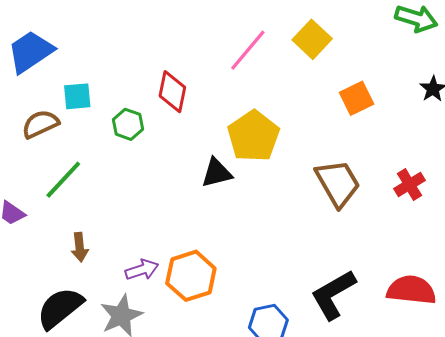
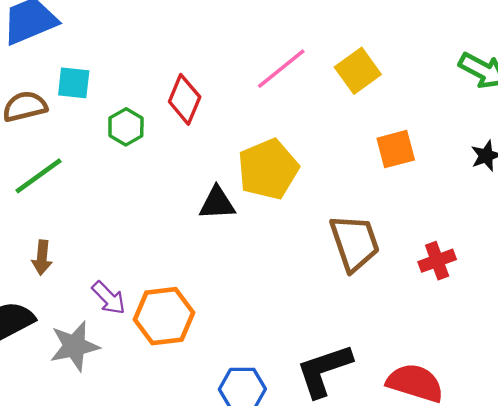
purple arrow: (142, 270) -> (109, 298), turned 52

